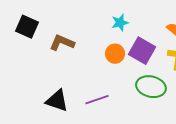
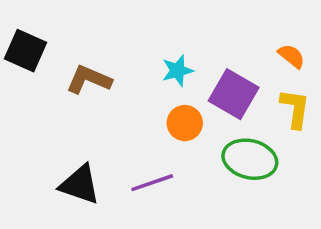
cyan star: (120, 23) -> (178, 71), moved
orange circle: (115, 54) -> (185, 123), moved

